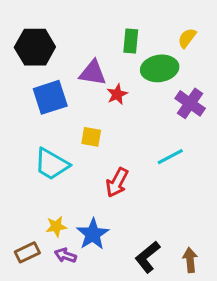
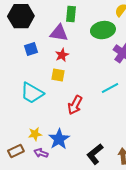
green rectangle: (131, 41) -> (71, 14), moved
red star: (117, 94) -> (62, 55), moved
blue square: (50, 97) -> (31, 49), size x0.6

